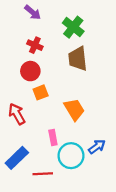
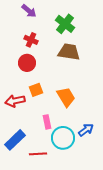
brown trapezoid: (78, 59) -> (69, 52), turned 105
orange square: (41, 92) -> (36, 90), moved
red arrow: (17, 114) -> (15, 101), turned -72

